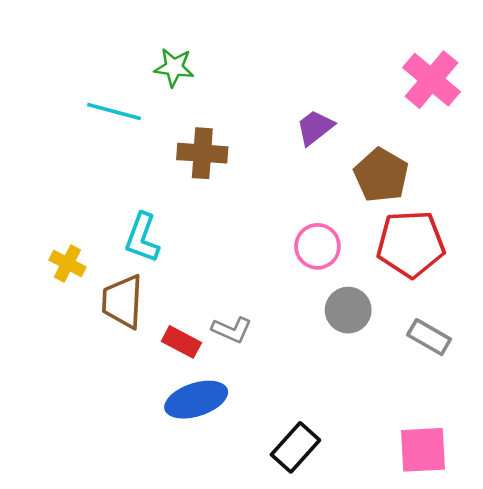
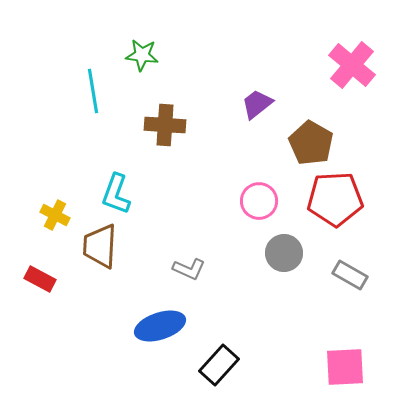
cyan line: (114, 111) -> (93, 91), turned 66
red rectangle: (181, 342) -> (40, 279), moved
black rectangle: (295, 447) -> (219, 365), moved

